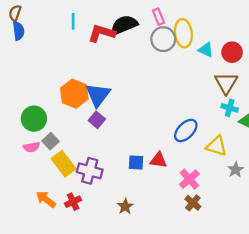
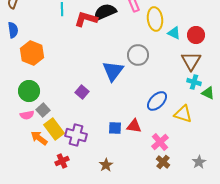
blue semicircle: (19, 31) -> (13, 30), moved
gray circle: (163, 39) -> (138, 55), moved
orange hexagon: (74, 94) -> (32, 53), moved
blue triangle: (98, 95) -> (113, 71), moved
gray star: (236, 170) -> (199, 162), moved
orange arrow: (46, 199) -> (39, 138), moved

